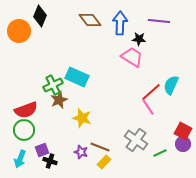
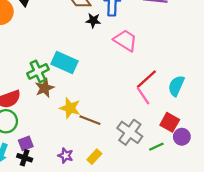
black star: (139, 39) -> (93, 20), moved
cyan semicircle: (171, 85) -> (176, 86), moved
red square: (183, 131) -> (170, 122), moved
brown line: (100, 147) -> (90, 120), moved
purple star: (81, 152) -> (66, 156), moved
black cross: (50, 161) -> (25, 158), moved

